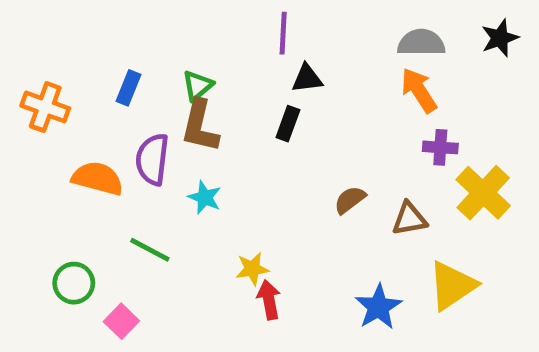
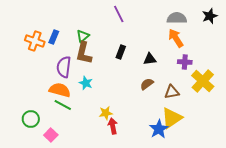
purple line: (283, 33) -> (119, 14), turned -30
black triangle: (307, 78) -> (150, 59), moved
orange cross: (45, 107) -> (35, 41), moved
orange semicircle: (98, 178) -> (60, 90), moved
yellow triangle: (452, 285) -> (172, 118), moved

